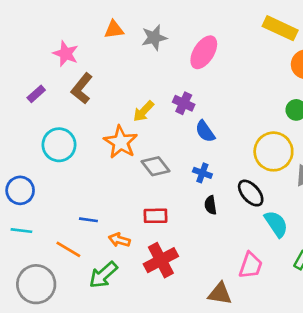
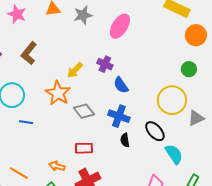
pink star: (66, 54) -> (17, 14), moved
blue cross: (202, 173) -> (119, 116), size x1.5
blue line: (88, 220) -> (26, 122), moved

